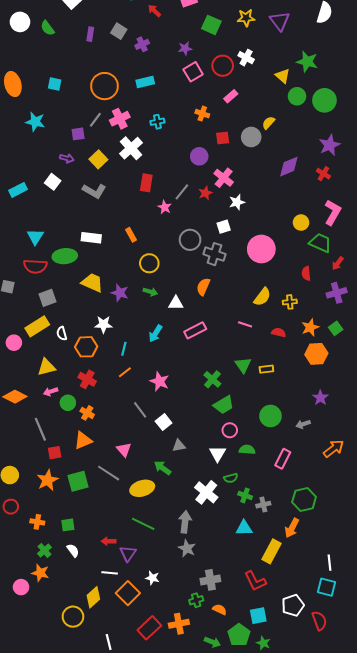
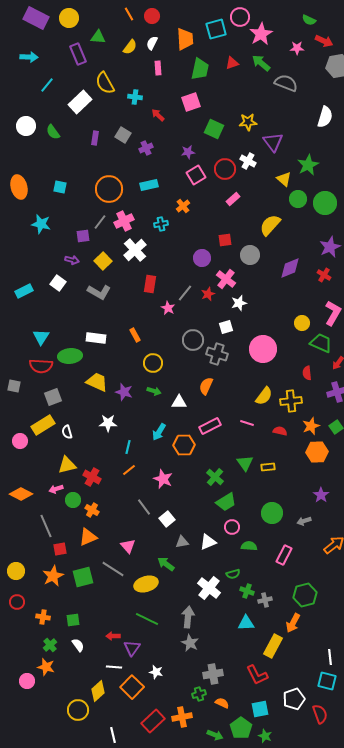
purple triangle: (280, 21) -> (273, 142), moved
green star: (307, 62) -> (308, 165), turned 30
orange cross: (202, 114) -> (183, 206), moved, turned 32
yellow semicircle: (268, 123) -> (270, 225), size x1.6
gray circle: (251, 137) -> (250, 255), moved
yellow cross: (290, 302) -> (291, 401), size x1.5
pink rectangle: (195, 330) -> (210, 426), moved
orange hexagon: (86, 347) -> (184, 445), moved
yellow triangle: (46, 367) -> (67, 465), moved
white triangle: (218, 454) -> (208, 542), moved, turned 36

